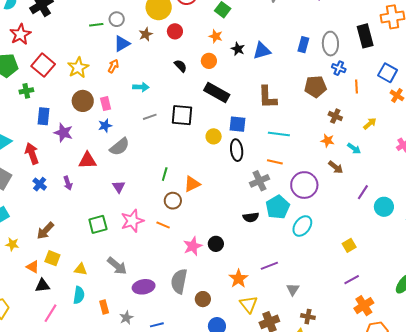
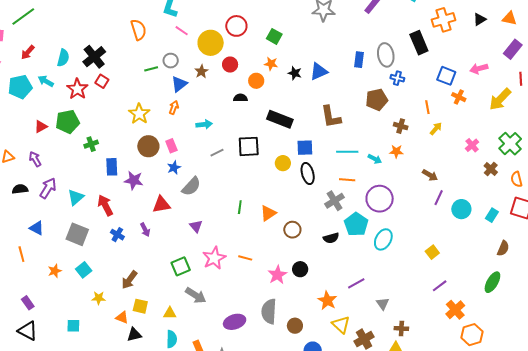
orange circle: (209, 61) -> (256, 81), moved
red square: (43, 65) -> (102, 81), moved, size x0.6
black semicircle: (180, 66) -> (240, 98), turned -40
orange line: (356, 86) -> (427, 107), moved
cyan arrow: (354, 148) -> (375, 159), moved
brown arrow: (336, 167) -> (430, 175), moved
brown circle: (173, 201) -> (292, 230), moved
gray arrow: (117, 266) -> (196, 295), moved

